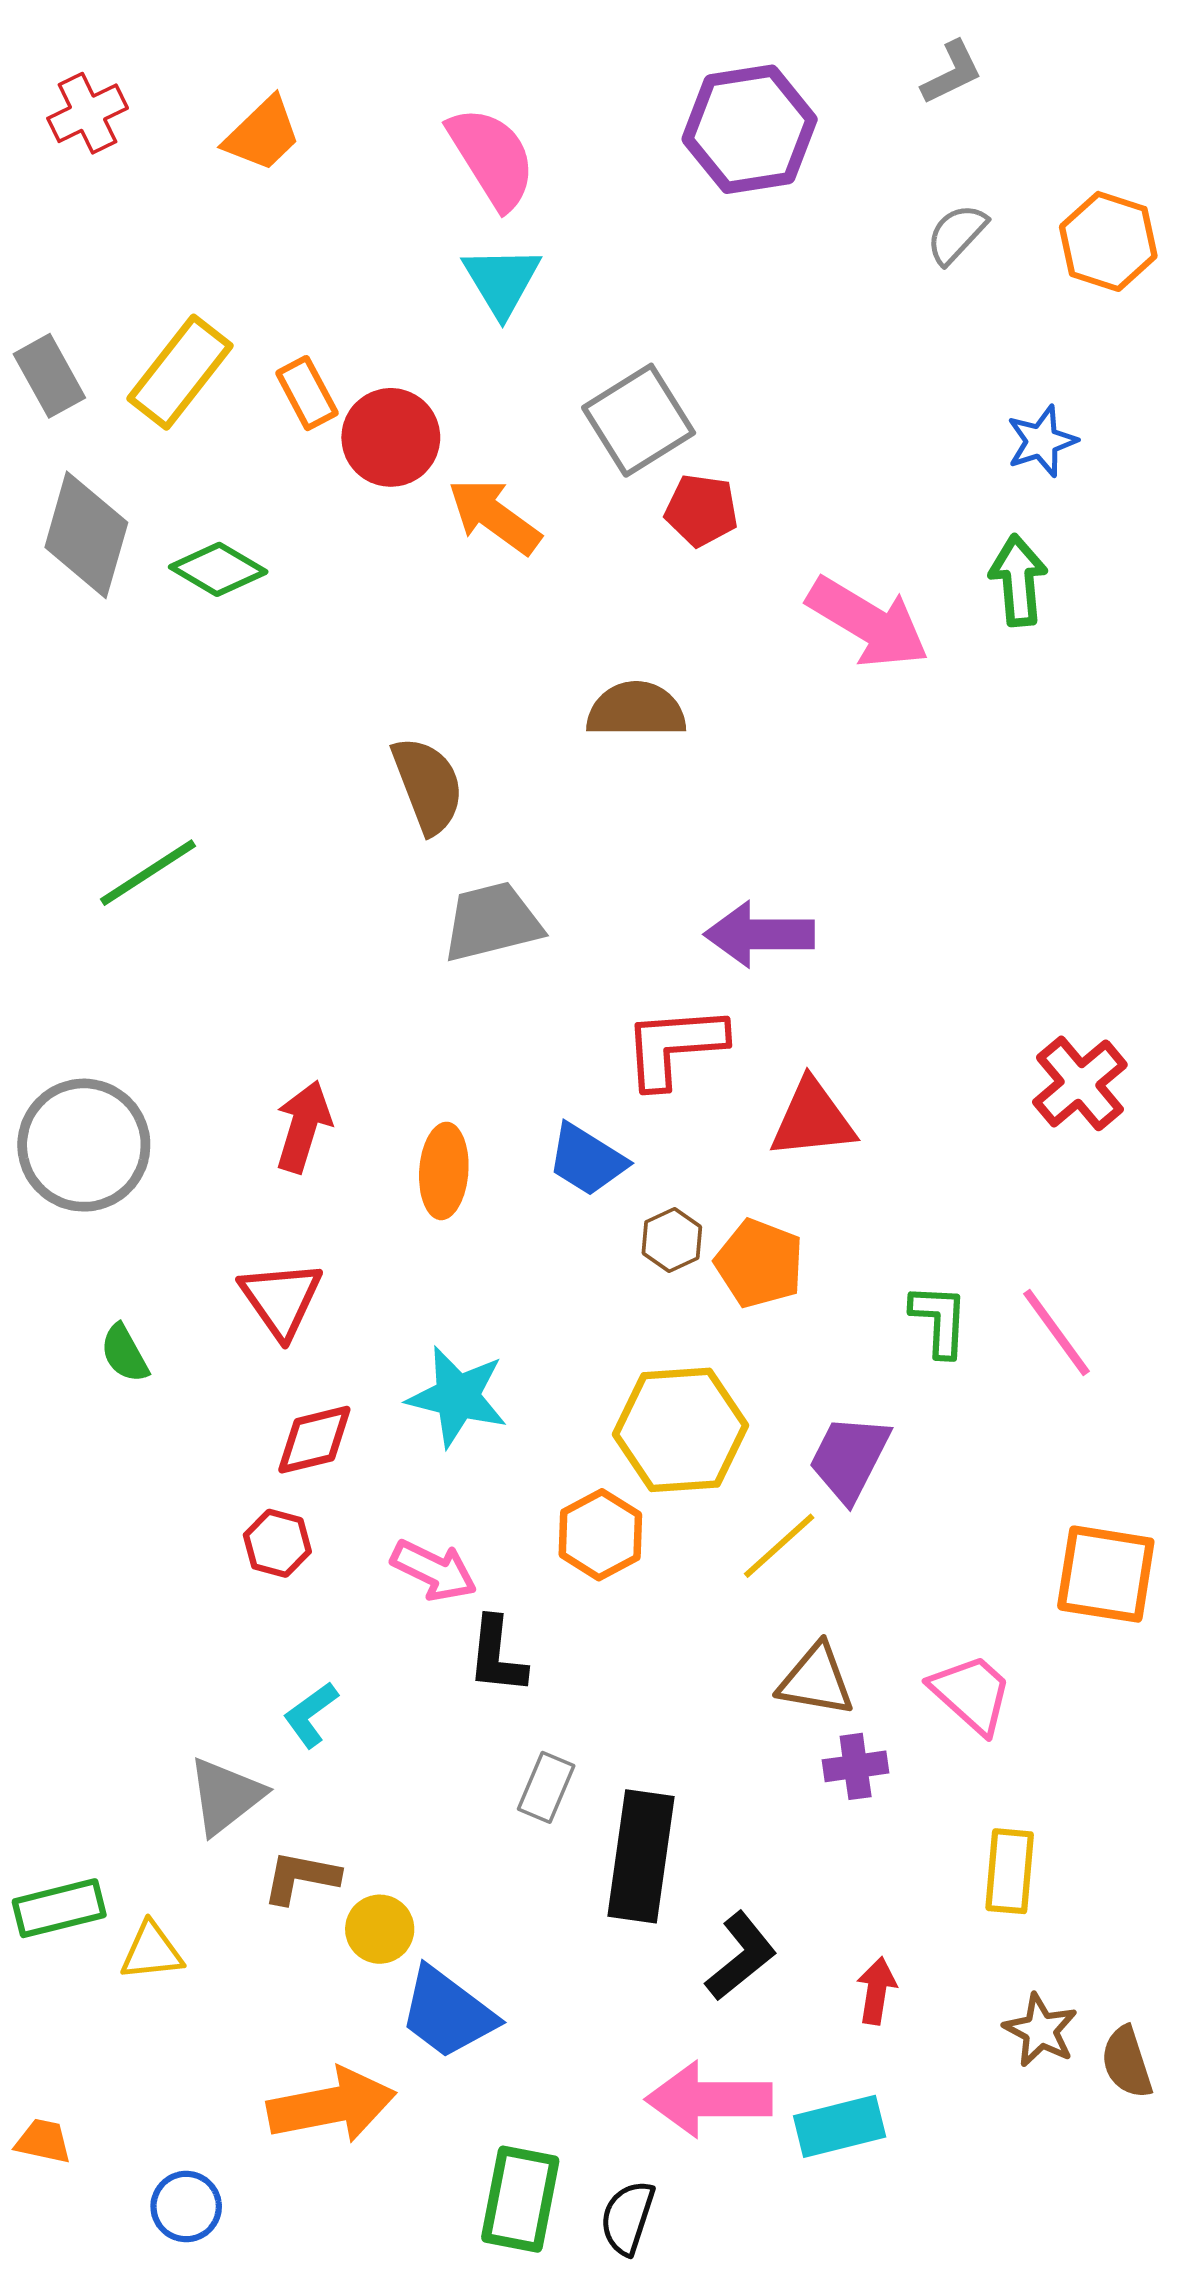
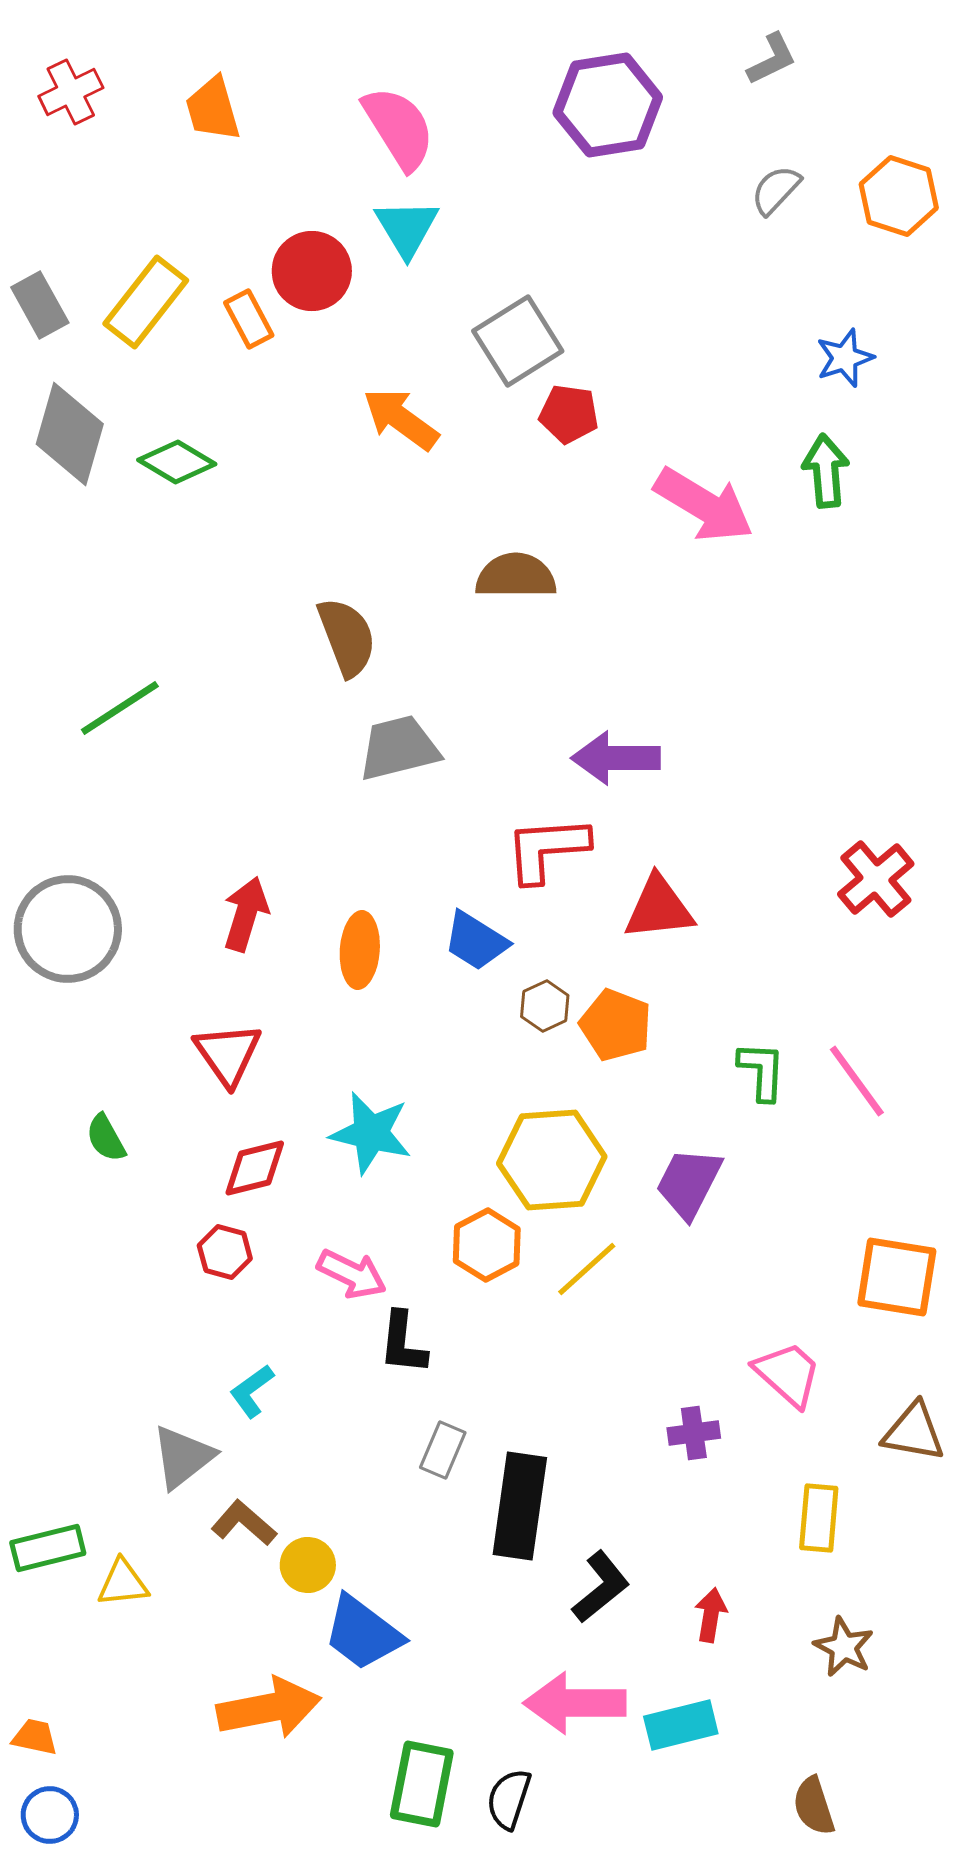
orange trapezoid: (263, 134) -> (213, 109), turned 118
red circle: (391, 437) -> (312, 271), moved
green semicircle: (125, 1353) -> (106, 1138), moved
yellow line: (779, 1546) -> (587, 1269), moved
brown triangle: (816, 1680) -> (914, 1432), moved
brown L-shape: (301, 1877) -> (244, 1523), turned 30
brown semicircle: (1127, 2062) -> (814, 1806), moved
blue circle: (186, 2207) -> (50, 1815), moved

